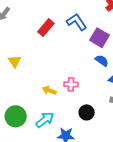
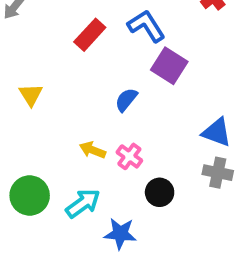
purple square: (100, 38) -> (169, 66), moved
blue semicircle: (102, 61) -> (126, 100), moved, turned -88
pink cross: (71, 84) -> (129, 156), moved, turned 32

